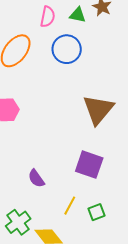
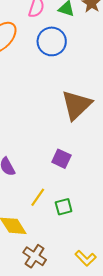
purple square: (89, 165) -> (61, 159), size x0.7

